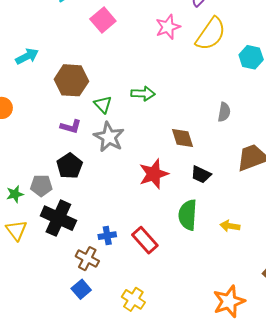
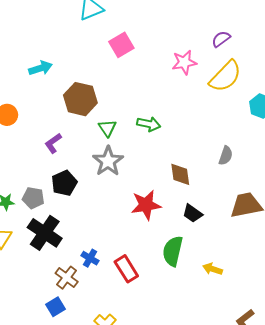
purple L-shape: (71, 127) -> (53, 143), moved, turned 120
blue cross: (107, 236) -> (90, 258), turned 30

